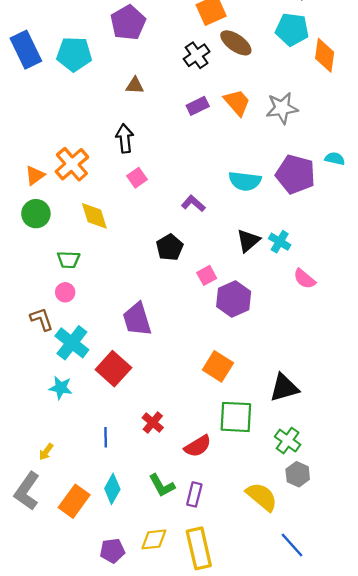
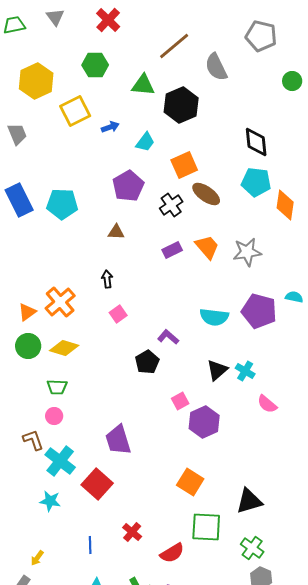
purple pentagon: (128, 23) -> (128, 186), moved
black arrow: (125, 138) -> (107, 279), size x0.7
yellow diamond: (94, 216) -> (64, 348), moved, turned -56
black pentagon: (170, 247) -> (147, 362), moved

